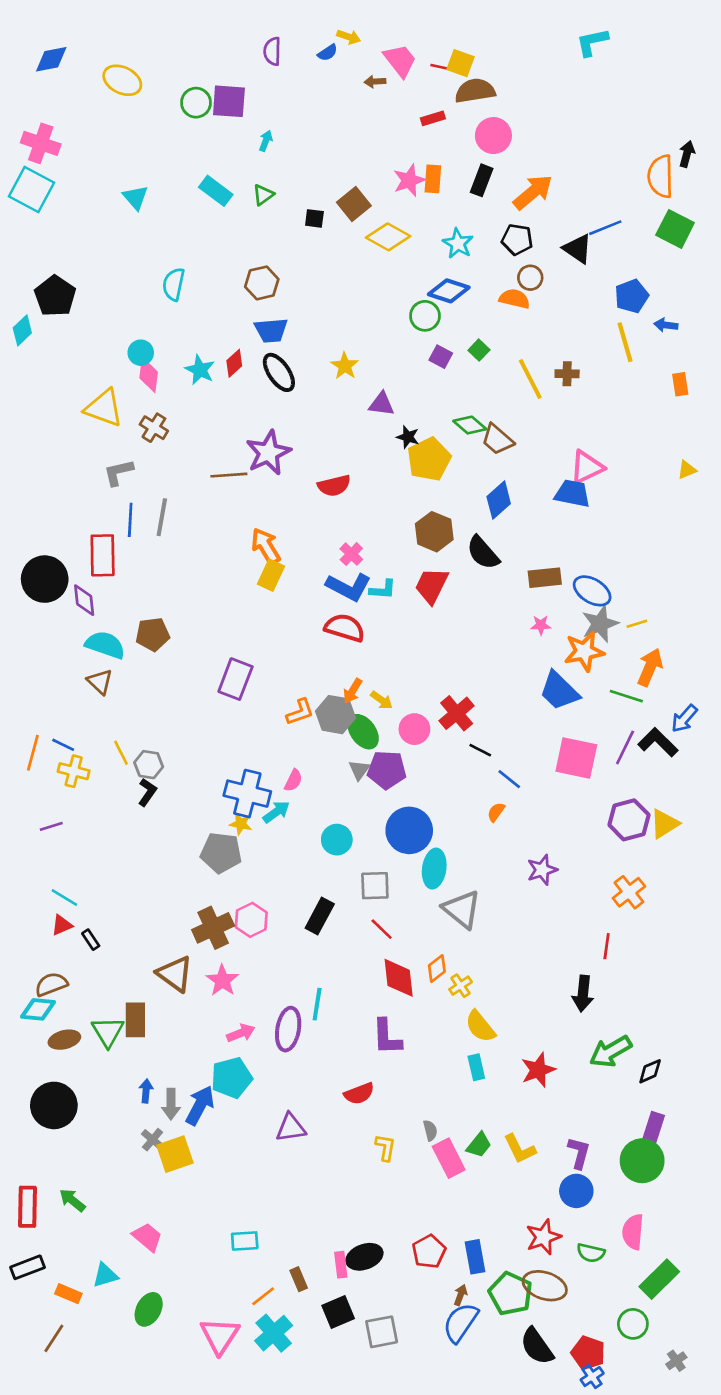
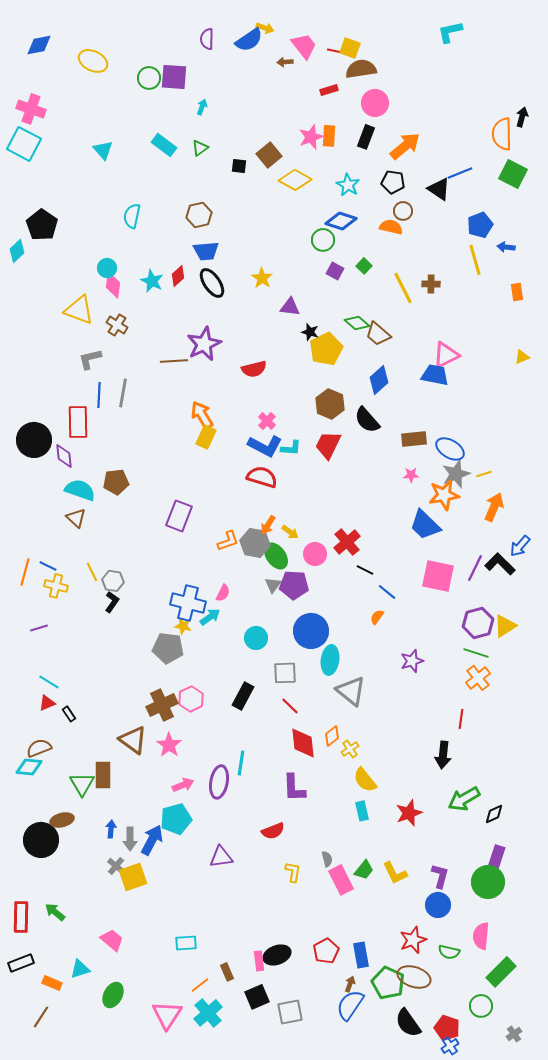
blue semicircle: (328, 53) -> (249, 40), size x1.8
green line: (626, 696) -> (476, 653), moved
brown ellipse: (64, 1040) -> (62, 820), moved

